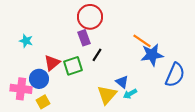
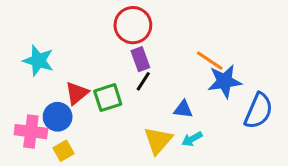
purple rectangle: (84, 38) -> (140, 59), moved
cyan star: (26, 41) -> (38, 61), size x1.5
blue triangle: (122, 82) -> (183, 109), moved, turned -32

